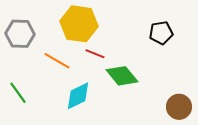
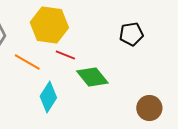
cyan diamond: (78, 96) -> (48, 97), turned -32

